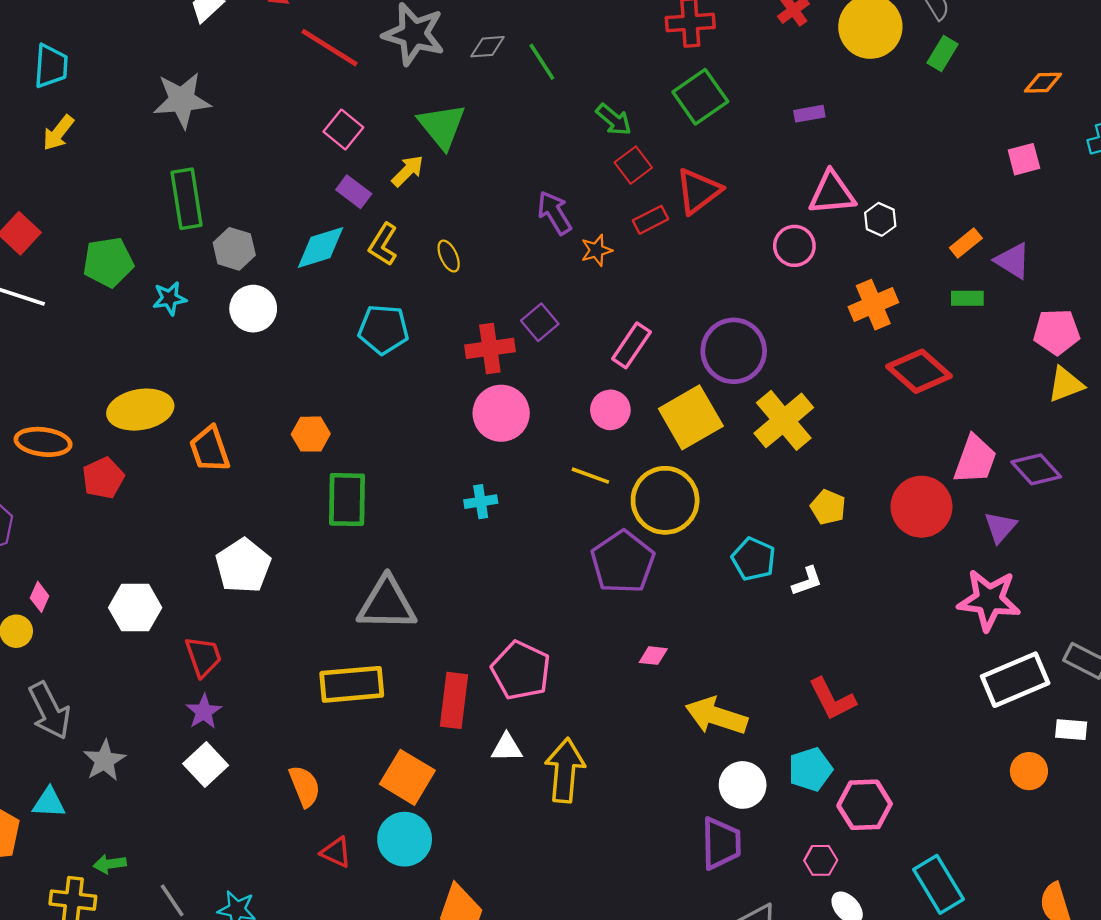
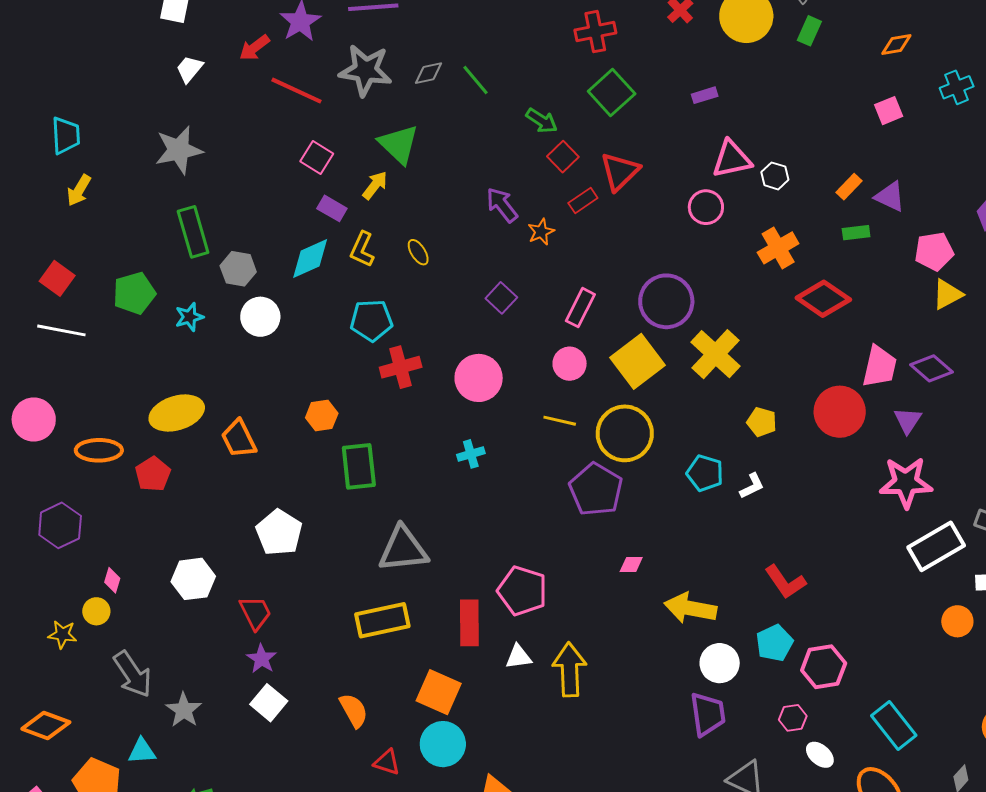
red cross: (490, 348) -> (401, 367), moved

